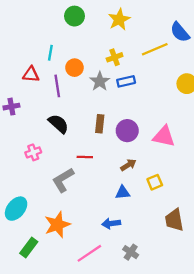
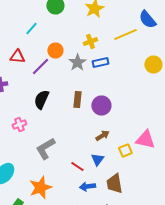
cyan line: (50, 53) -> (31, 28), moved, turned 32
purple line: (57, 86) -> (40, 66), turned 54
black semicircle: (58, 124) -> (41, 100), turned -108
pink triangle: (164, 136) -> (145, 140), moved
red line: (85, 157) -> (77, 166), moved, turned 32
blue triangle: (123, 193) -> (97, 160), turned -48
brown trapezoid: (174, 220) -> (114, 184), moved

